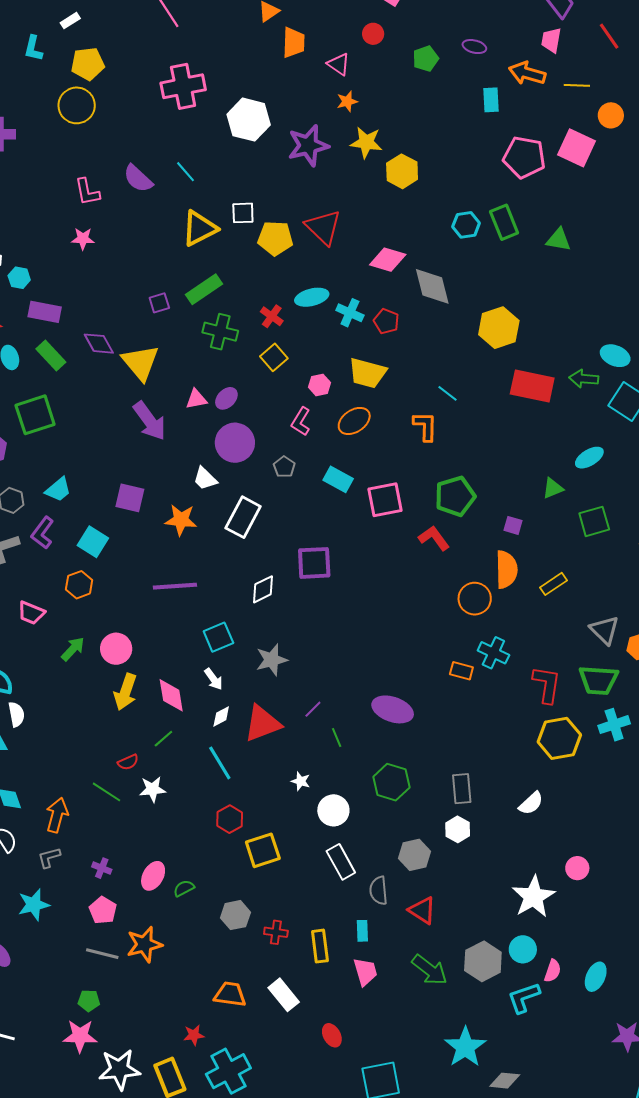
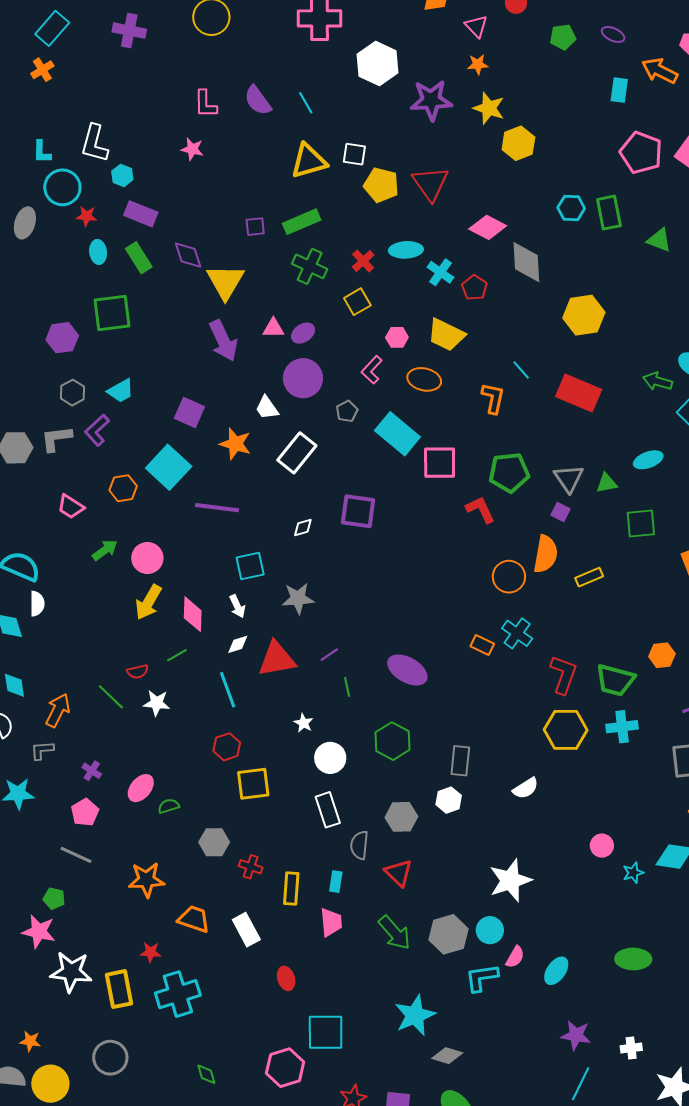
red rectangle: (532, 386) -> (579, 393), moved
orange ellipse: (354, 421) -> (424, 379), turned 36
cyan rectangle: (338, 479) -> (397, 434), size x1.5
cyan square: (93, 542) -> (169, 467), moved, size x1.4
white diamond: (263, 589) -> (303, 528), size x0.7
gray triangle: (604, 630) -> (569, 478), moved
pink circle: (577, 868) -> (602, 846), moved
orange star: (144, 944) -> (147, 880), moved

